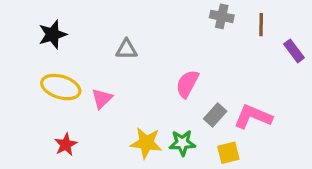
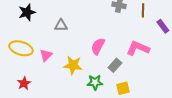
black star: (53, 34) -> (27, 12), moved
pink L-shape: (253, 117) -> (138, 48), moved
yellow star: (146, 143) -> (73, 65), moved

